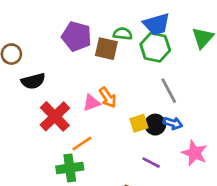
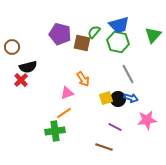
green semicircle: (123, 34) -> (94, 32), turned -56
pink triangle: (91, 103) -> (67, 93), moved
red cross: (55, 116) -> (21, 80), moved, size x0.6
pink star: (195, 153) -> (147, 120), turned -30

